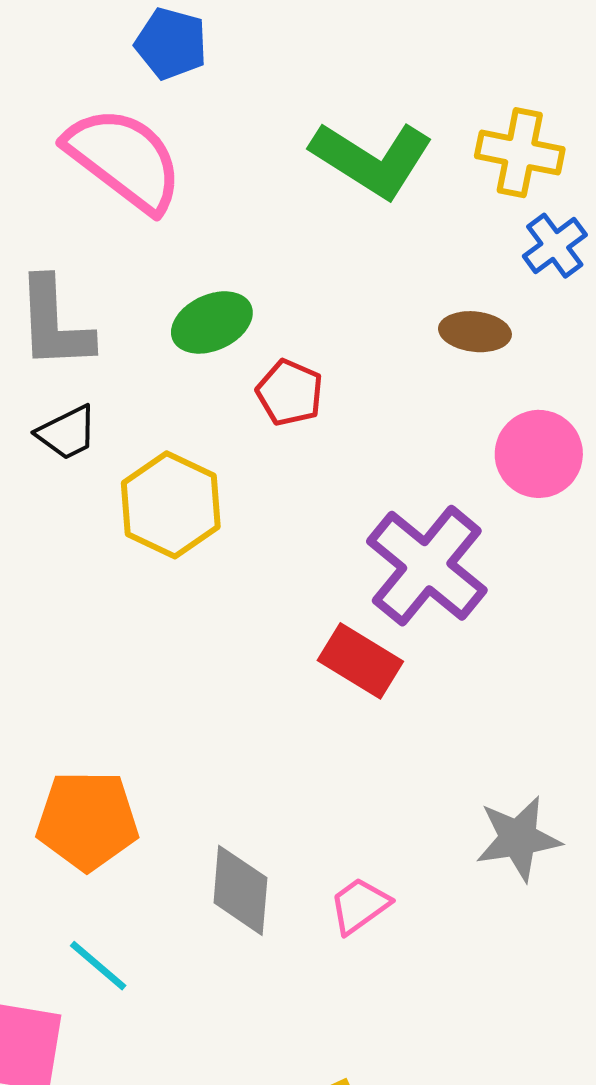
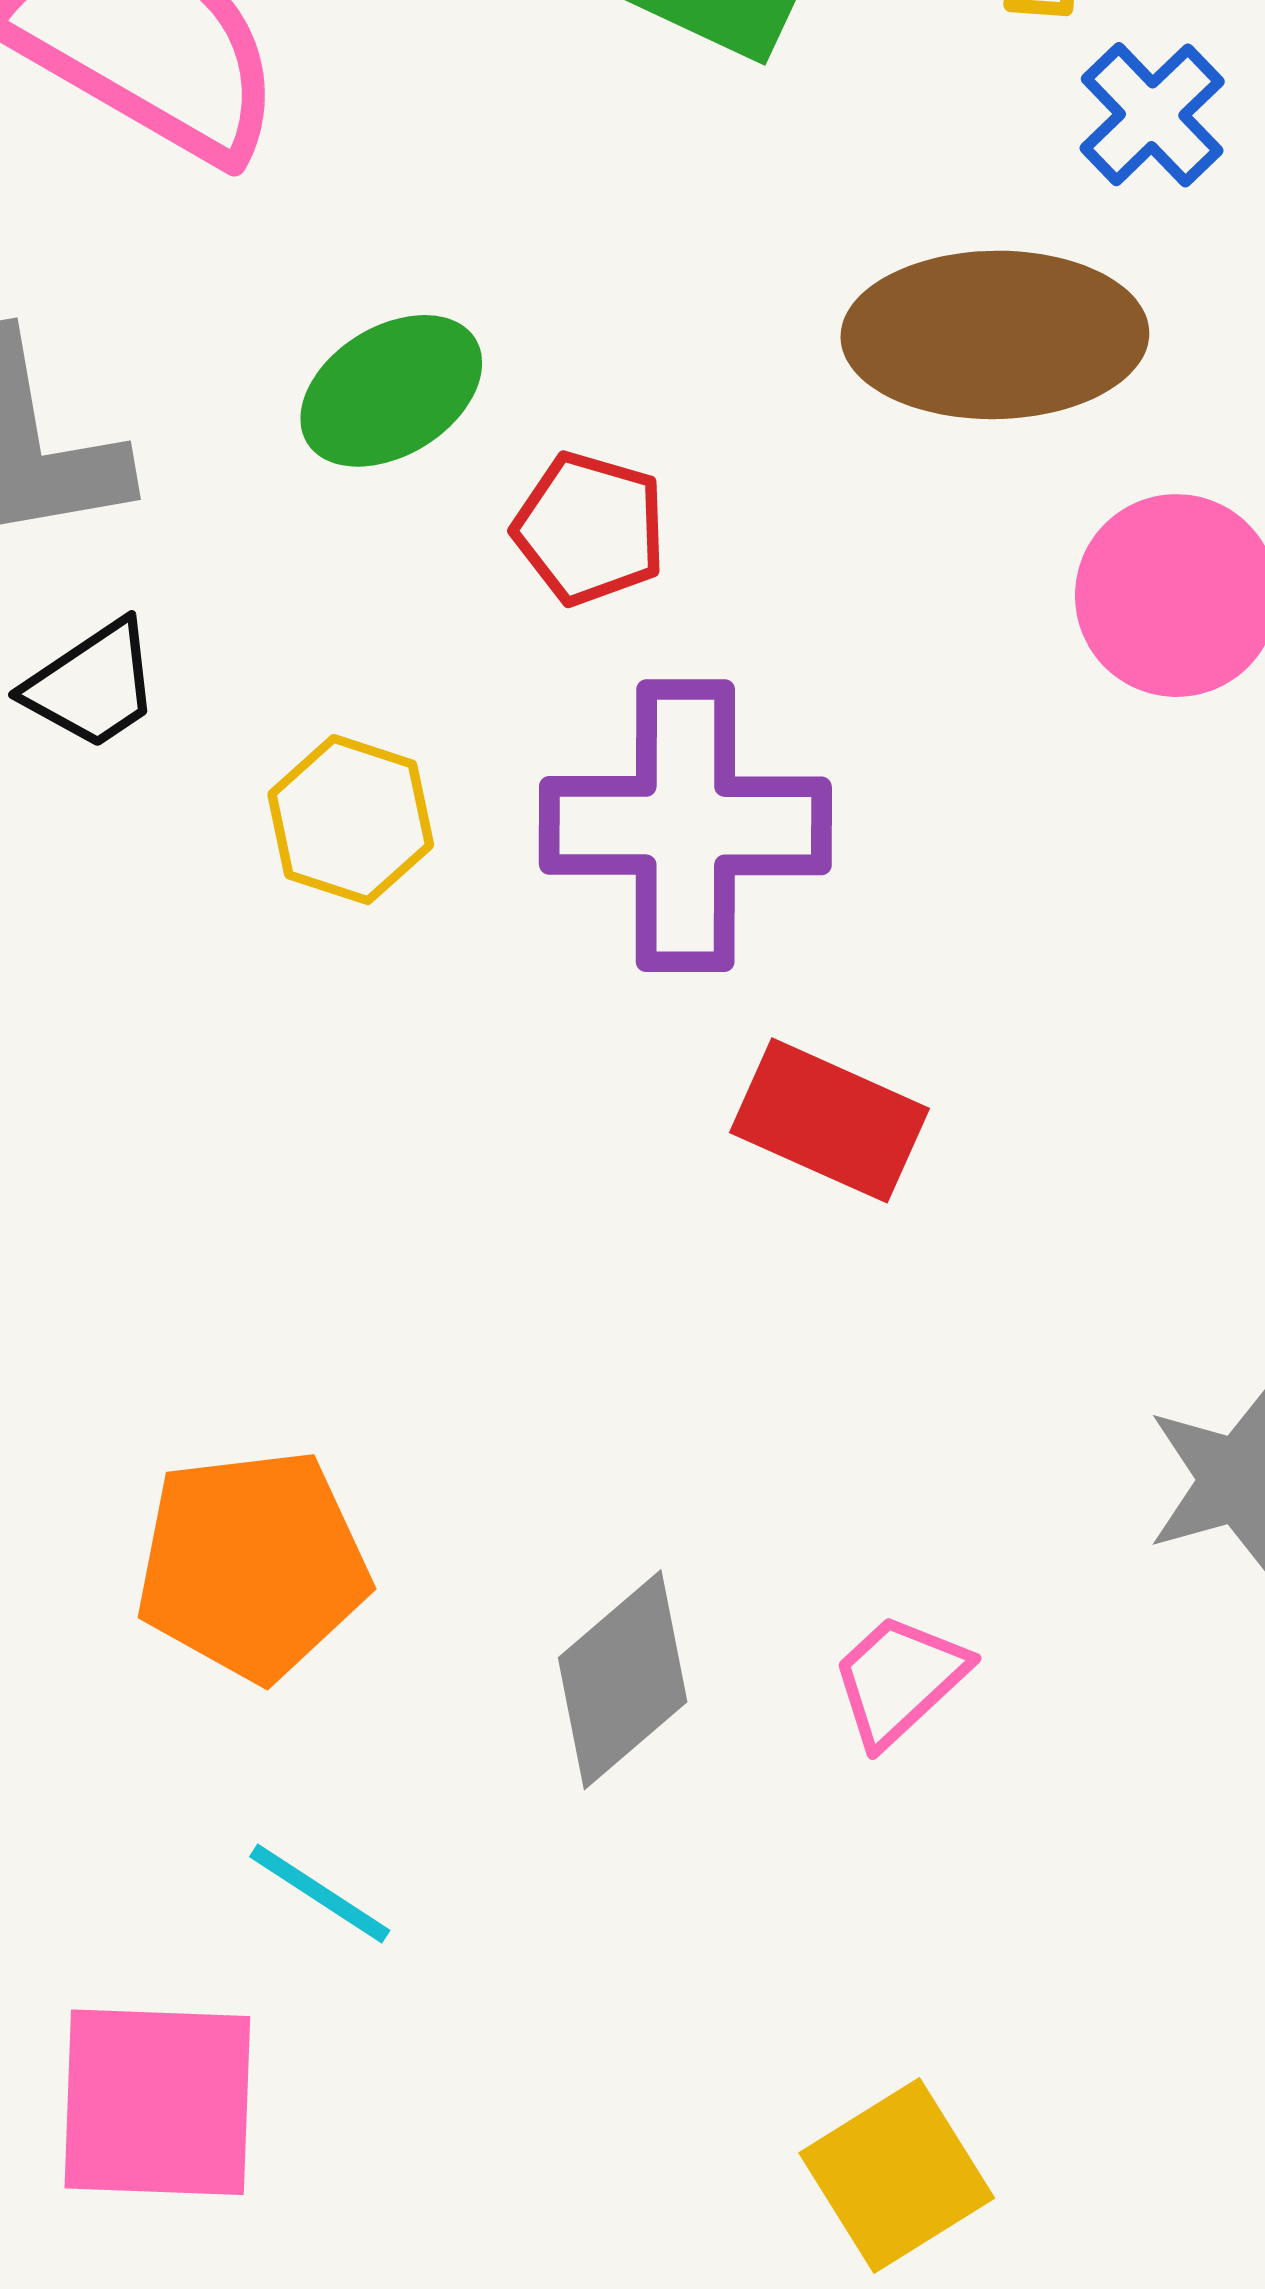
brown ellipse: (475, 332) -> (995, 335), size x1.8
yellow hexagon: (171, 505) -> (351, 820), size x0.7
purple cross: (427, 566) -> (685, 826), moved, turned -32
gray diamond: (240, 890) -> (623, 1680), turned 52

